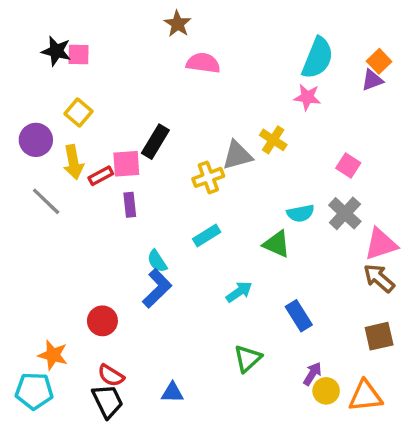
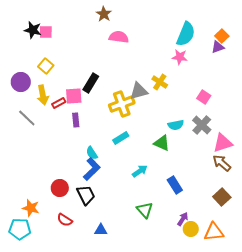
yellow cross: (208, 177) -> (122, 104), size x1.4
brown square: (379, 336) -> (222, 197), turned -30
green triangle: (248, 358) -> (145, 210), turned -30
black trapezoid: (108, 401) -> (86, 195), moved

